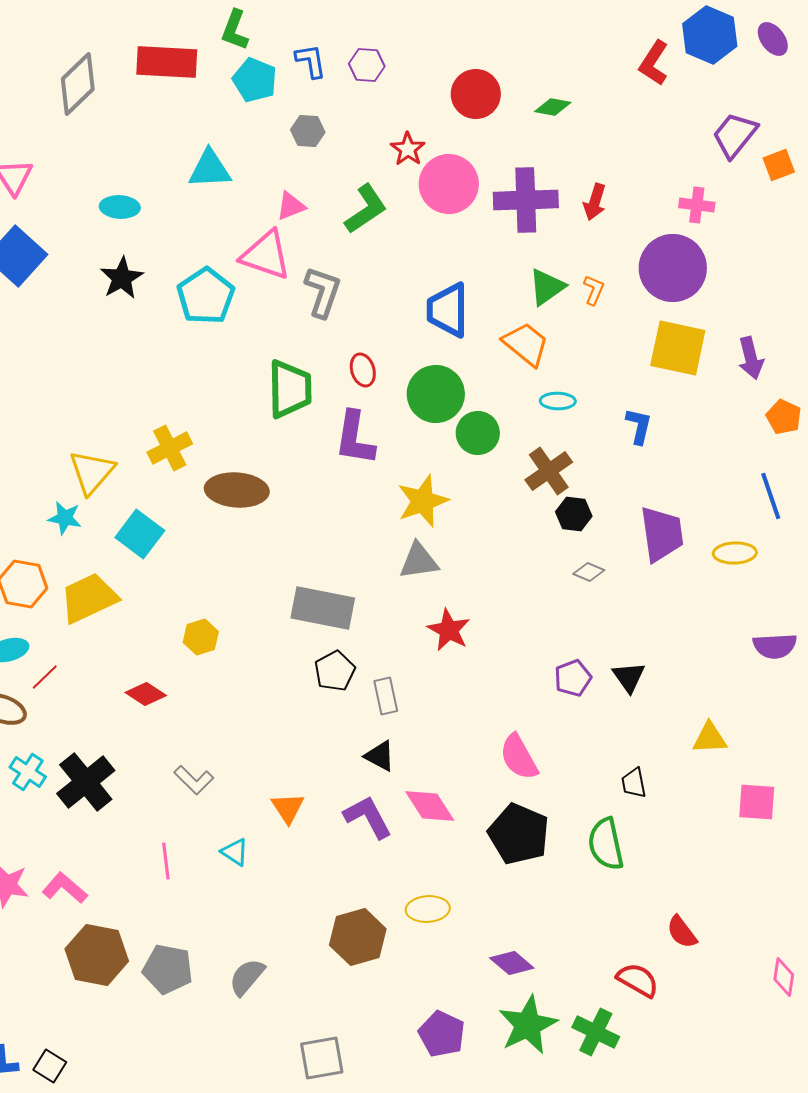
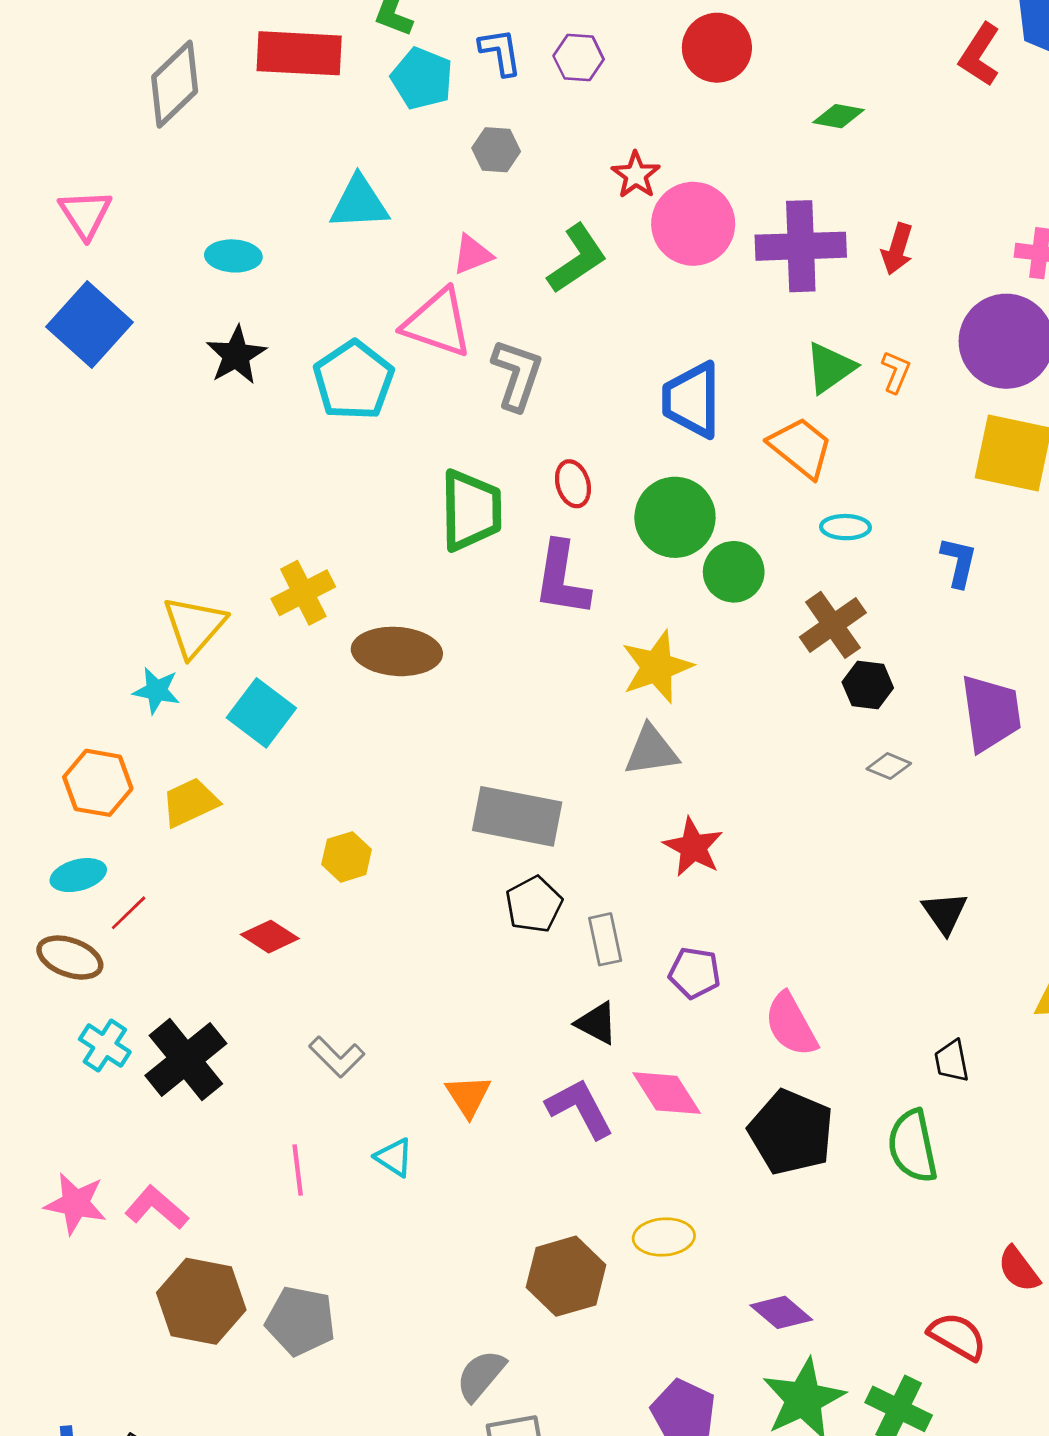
red circle: (476, 94) -> (717, 48), moved
yellow trapezoid: (89, 598) -> (190, 802), size x0.7
purple pentagon: (573, 678) -> (695, 973), moved, turned 30
gray semicircle: (247, 977) -> (481, 1375), moved

